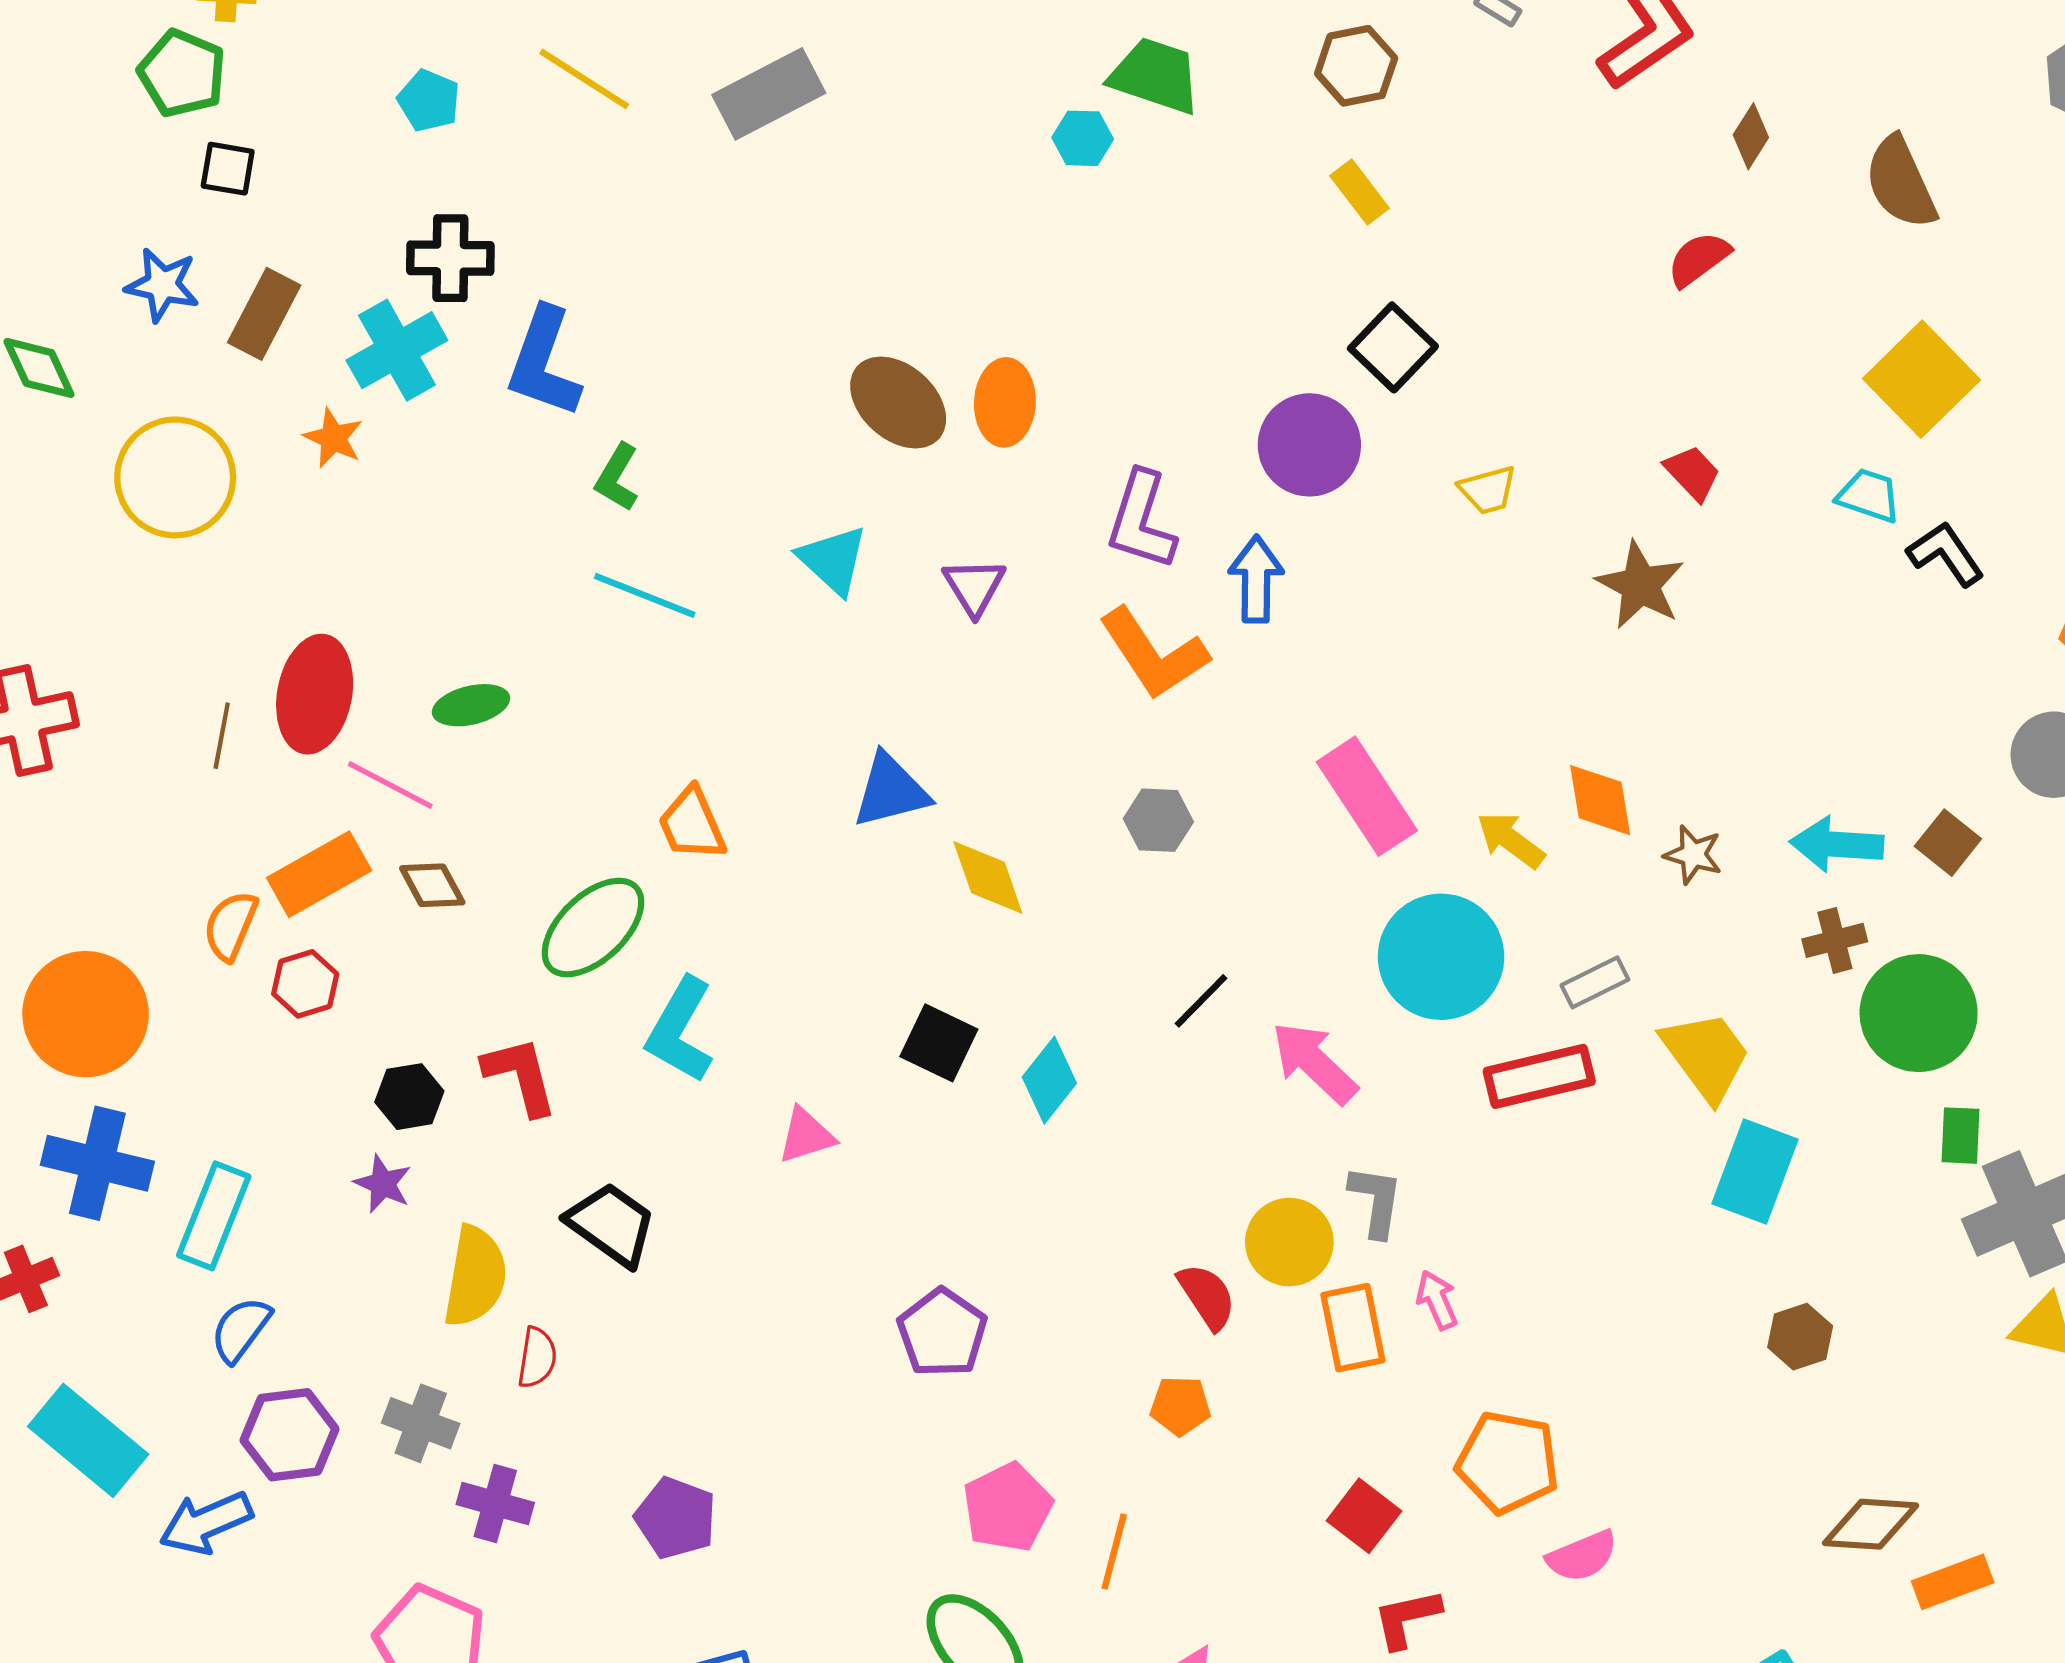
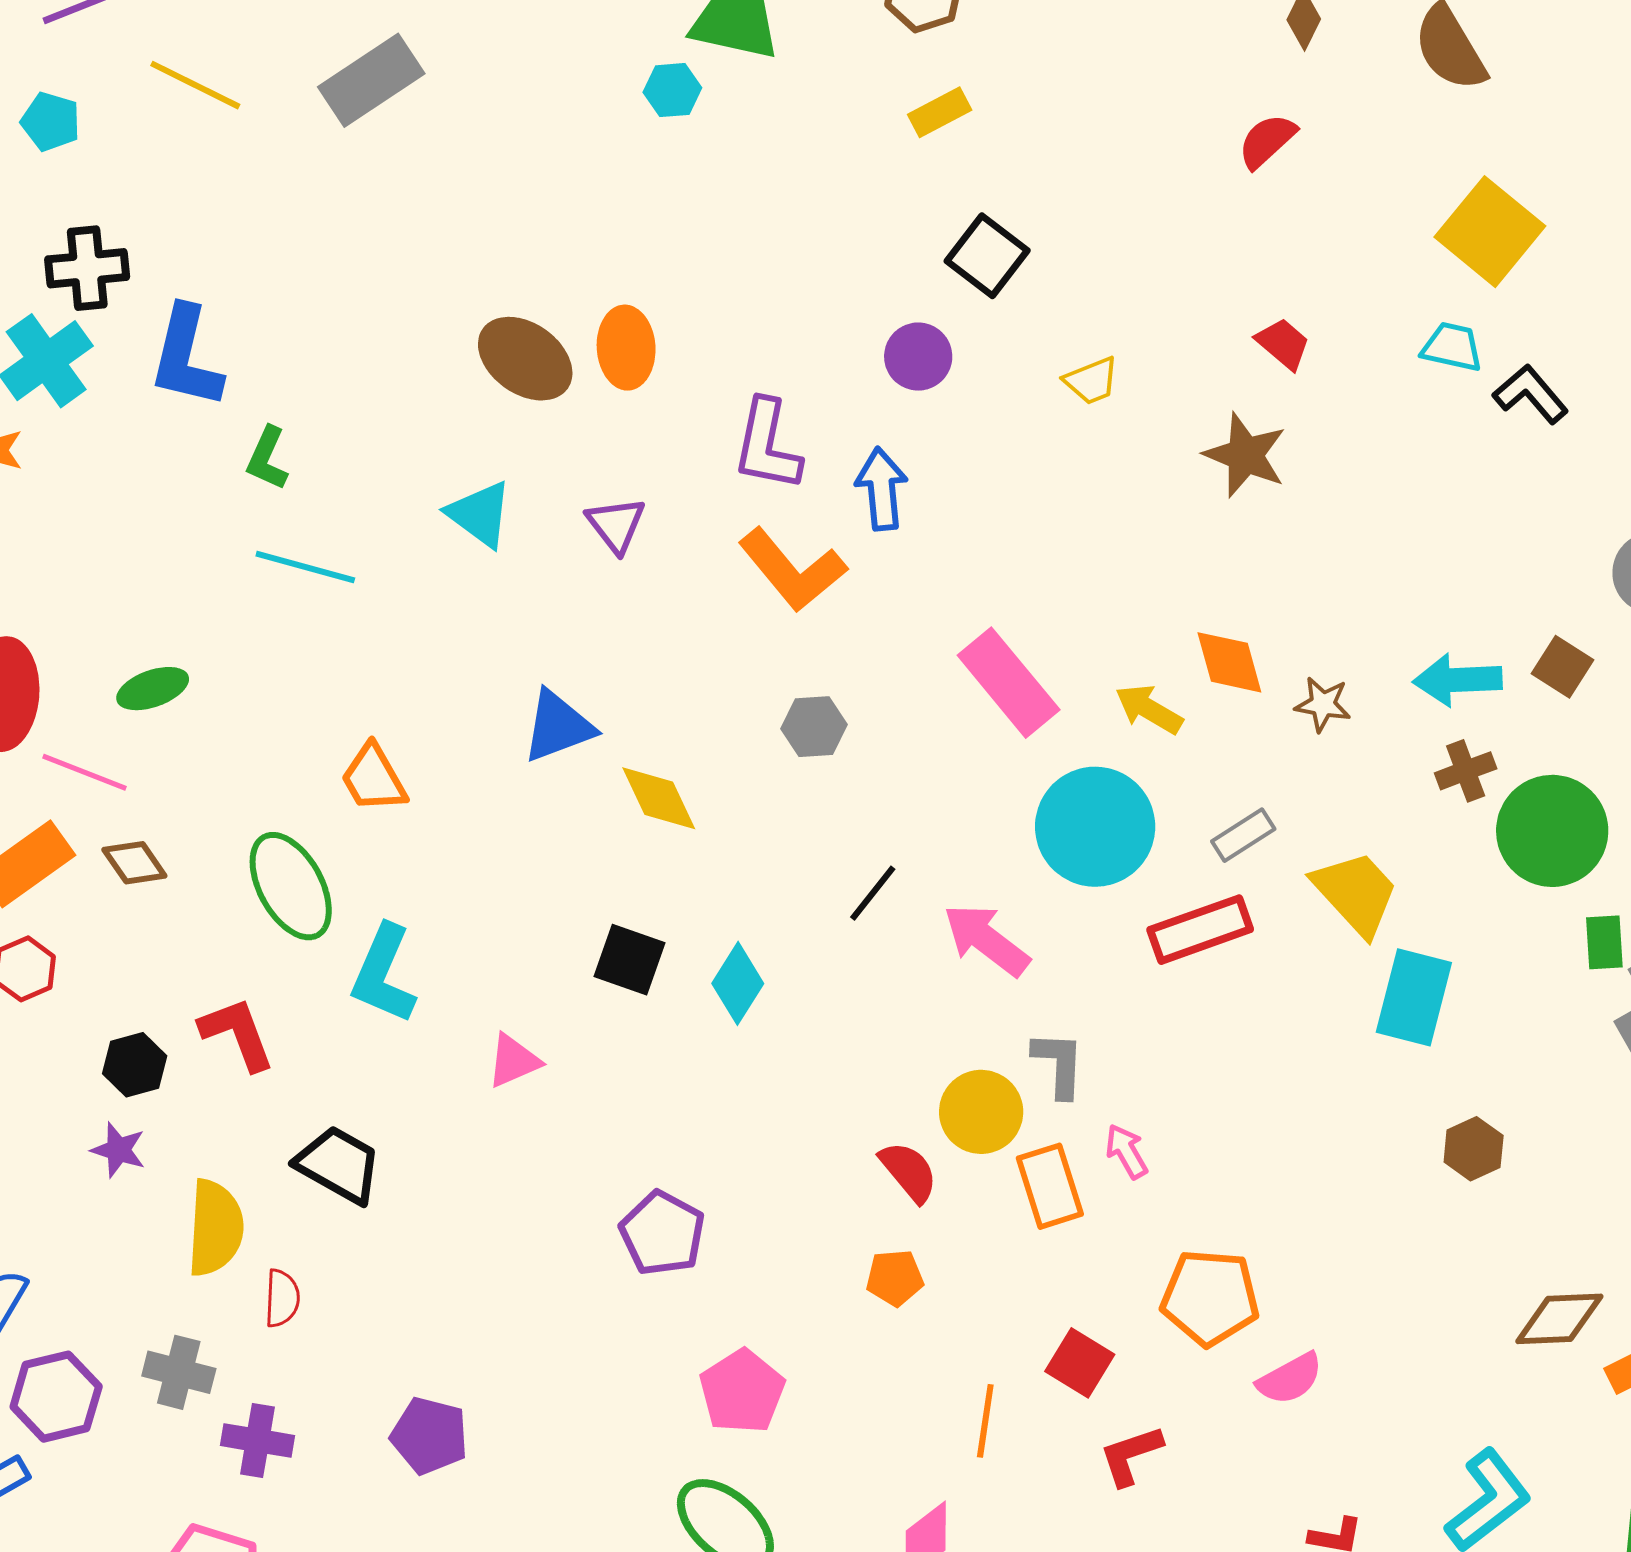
yellow rectangle: (1360, 192) -> (940, 112), turned -74
purple circle: (1309, 445) -> (918, 357), size x0.7
green ellipse: (593, 928) -> (291, 886), turned -69
orange line: (1114, 1552) -> (985, 1421), moved

